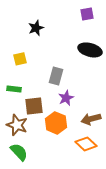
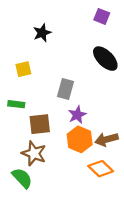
purple square: (87, 14) -> (102, 16), turned 32
black ellipse: (90, 50) -> (105, 59), turned 30
orange hexagon: (56, 123) -> (80, 139), moved
brown star: (17, 125) -> (34, 153), moved

